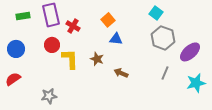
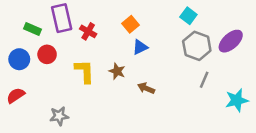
green rectangle: (23, 16) -> (33, 29), moved, turned 32
blue triangle: (116, 39) -> (140, 47), turned -32
red circle: (52, 45) -> (47, 54), moved
purple ellipse: (190, 52) -> (231, 41), moved
gray line: (165, 73) -> (204, 80), moved

